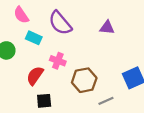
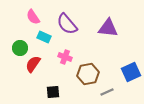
purple triangle: (107, 28) -> (108, 28), size x1.5
red semicircle: (35, 76) -> (33, 64), moved

